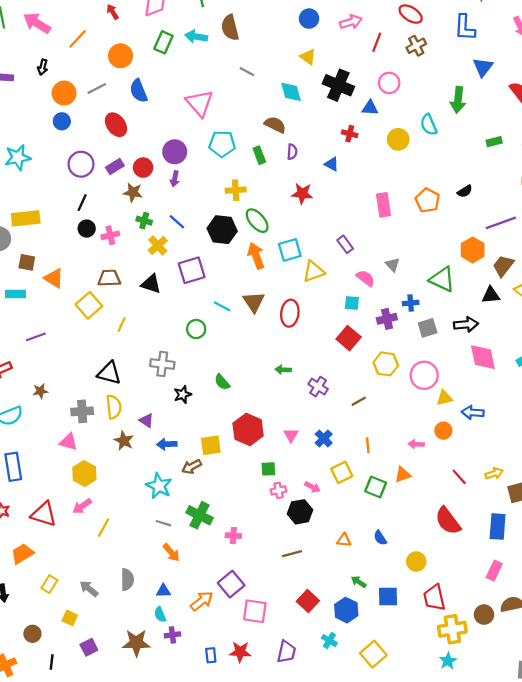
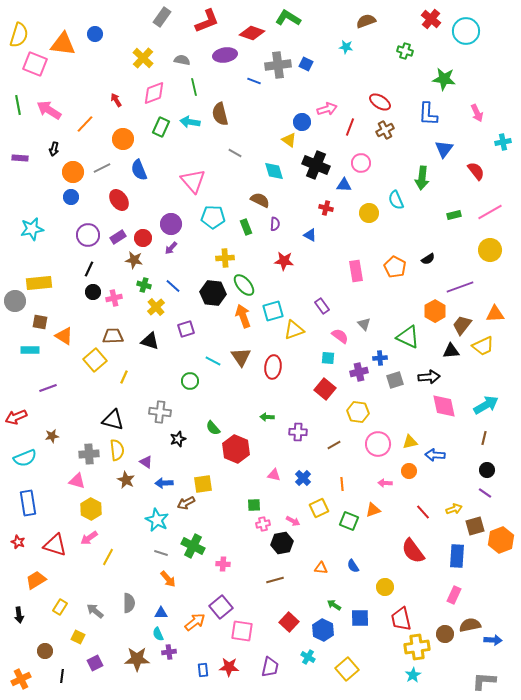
blue circle: (309, 19) -> (302, 122), moved
purple arrow: (175, 179) -> (171, 248), turned 32
purple square: (192, 270) -> (186, 329), size x0.7
pink circle: (424, 375) -> (378, 444), moved
purple cross: (318, 387) -> (298, 432), turned -30
red hexagon: (248, 429) -> (236, 449), moved
pink triangle: (291, 435) -> (274, 475), turned -48

